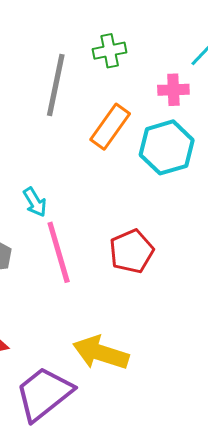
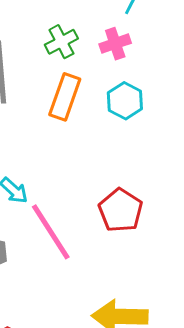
green cross: (110, 51) -> (61, 42), moved
cyan hexagon: (167, 147) -> (125, 101), size x0.7

